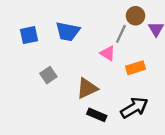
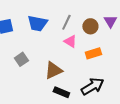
brown circle: (136, 16) -> (90, 26), moved
gray line: (121, 34) -> (66, 22), moved

